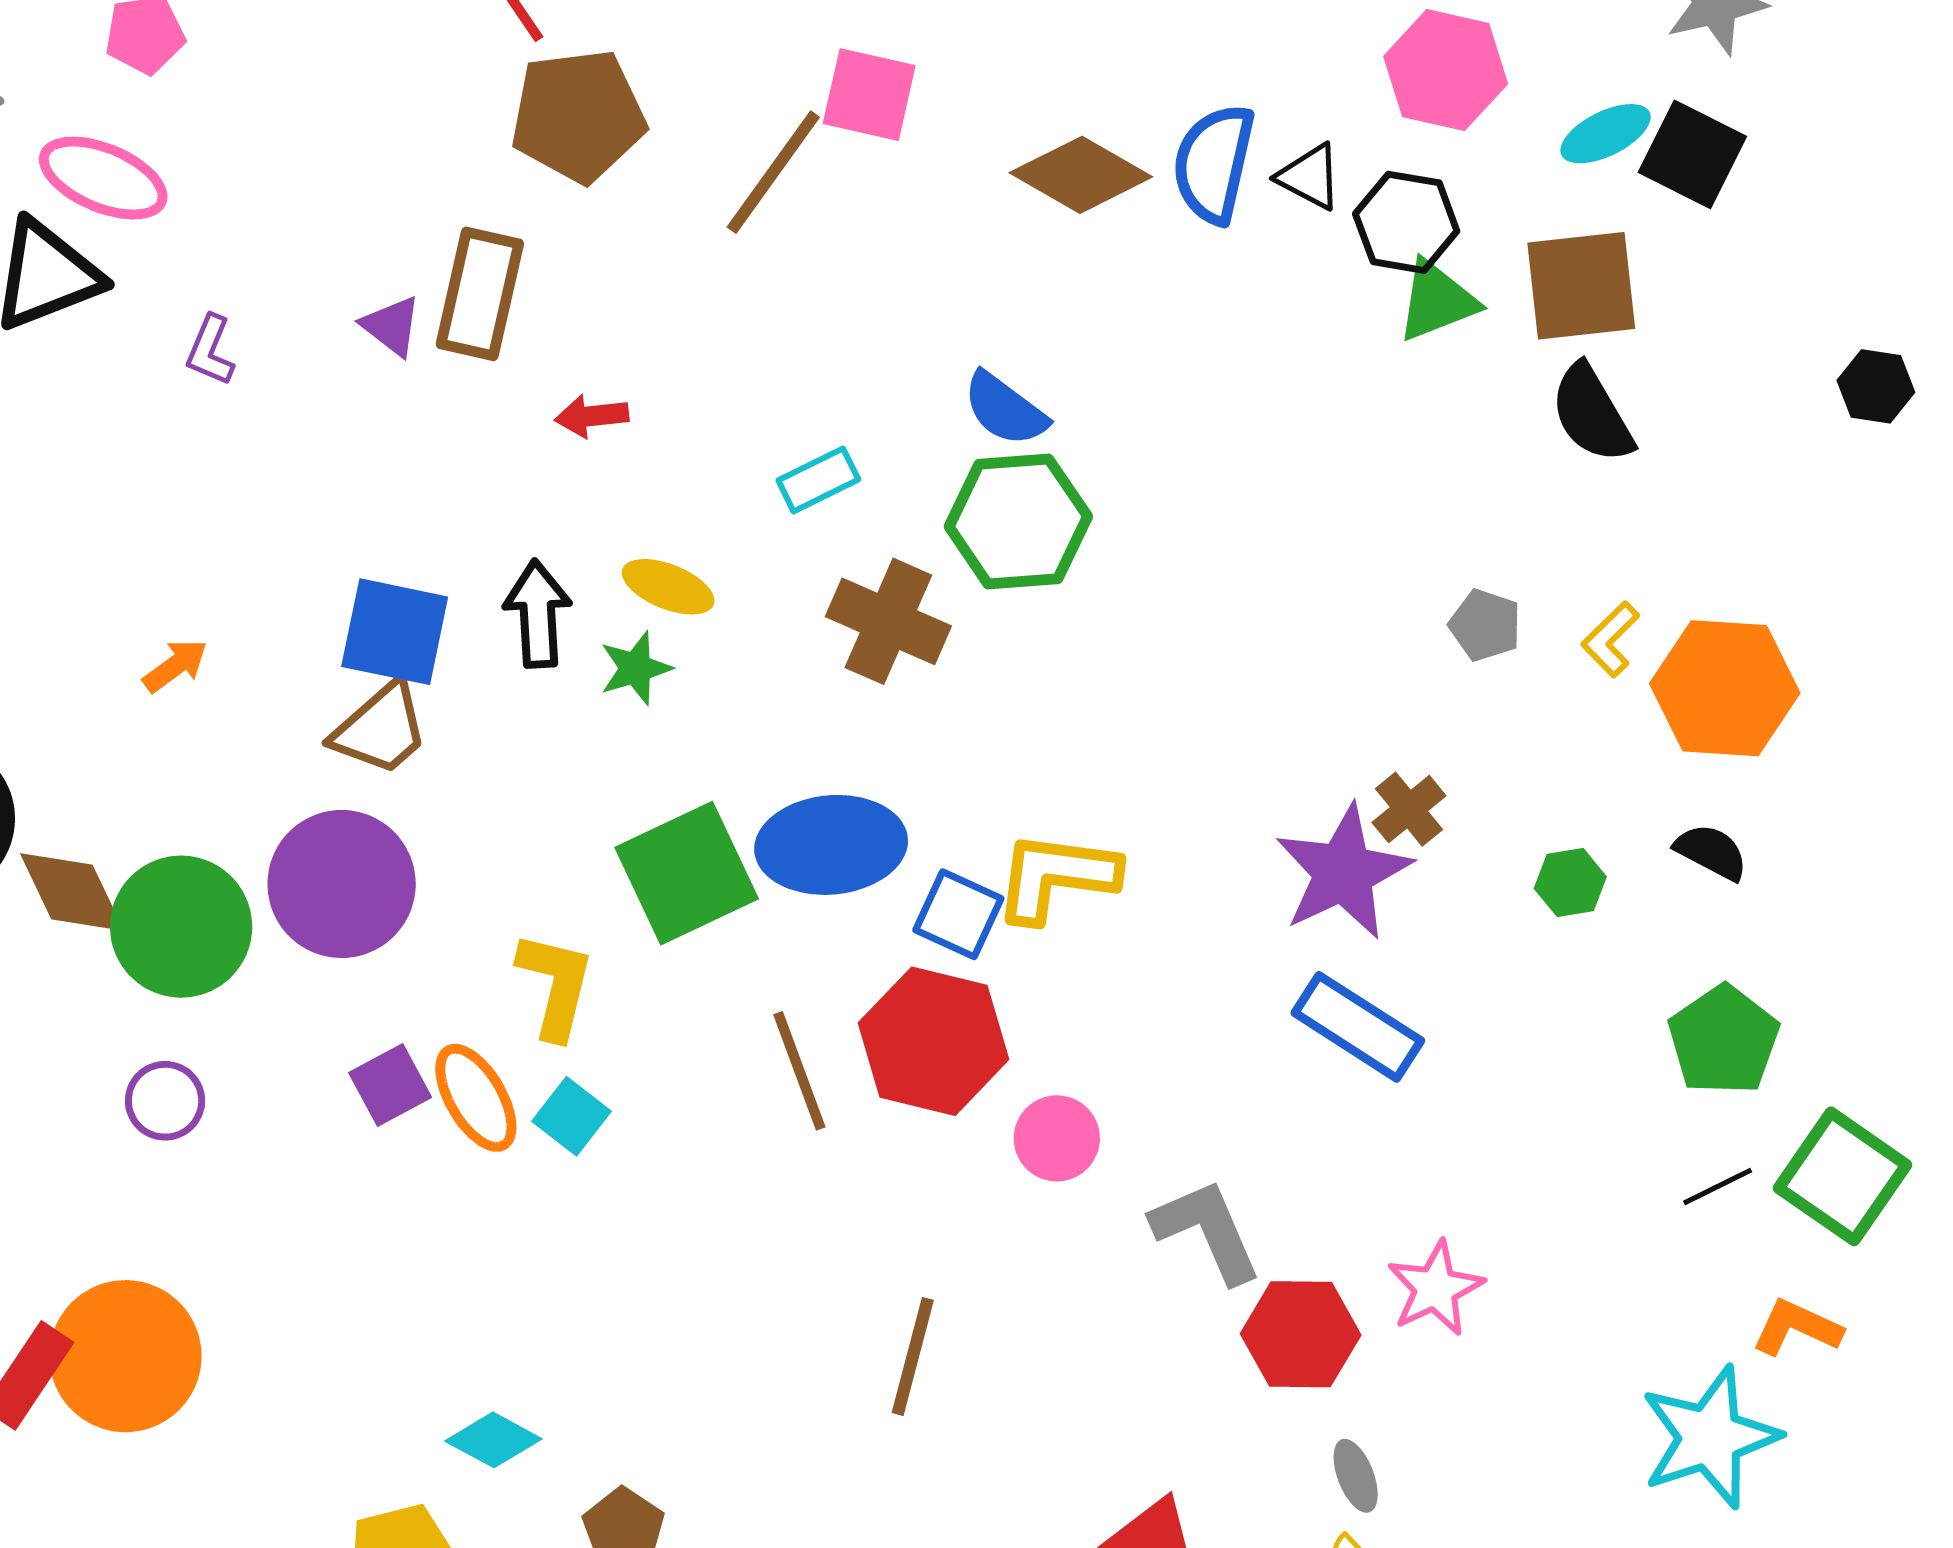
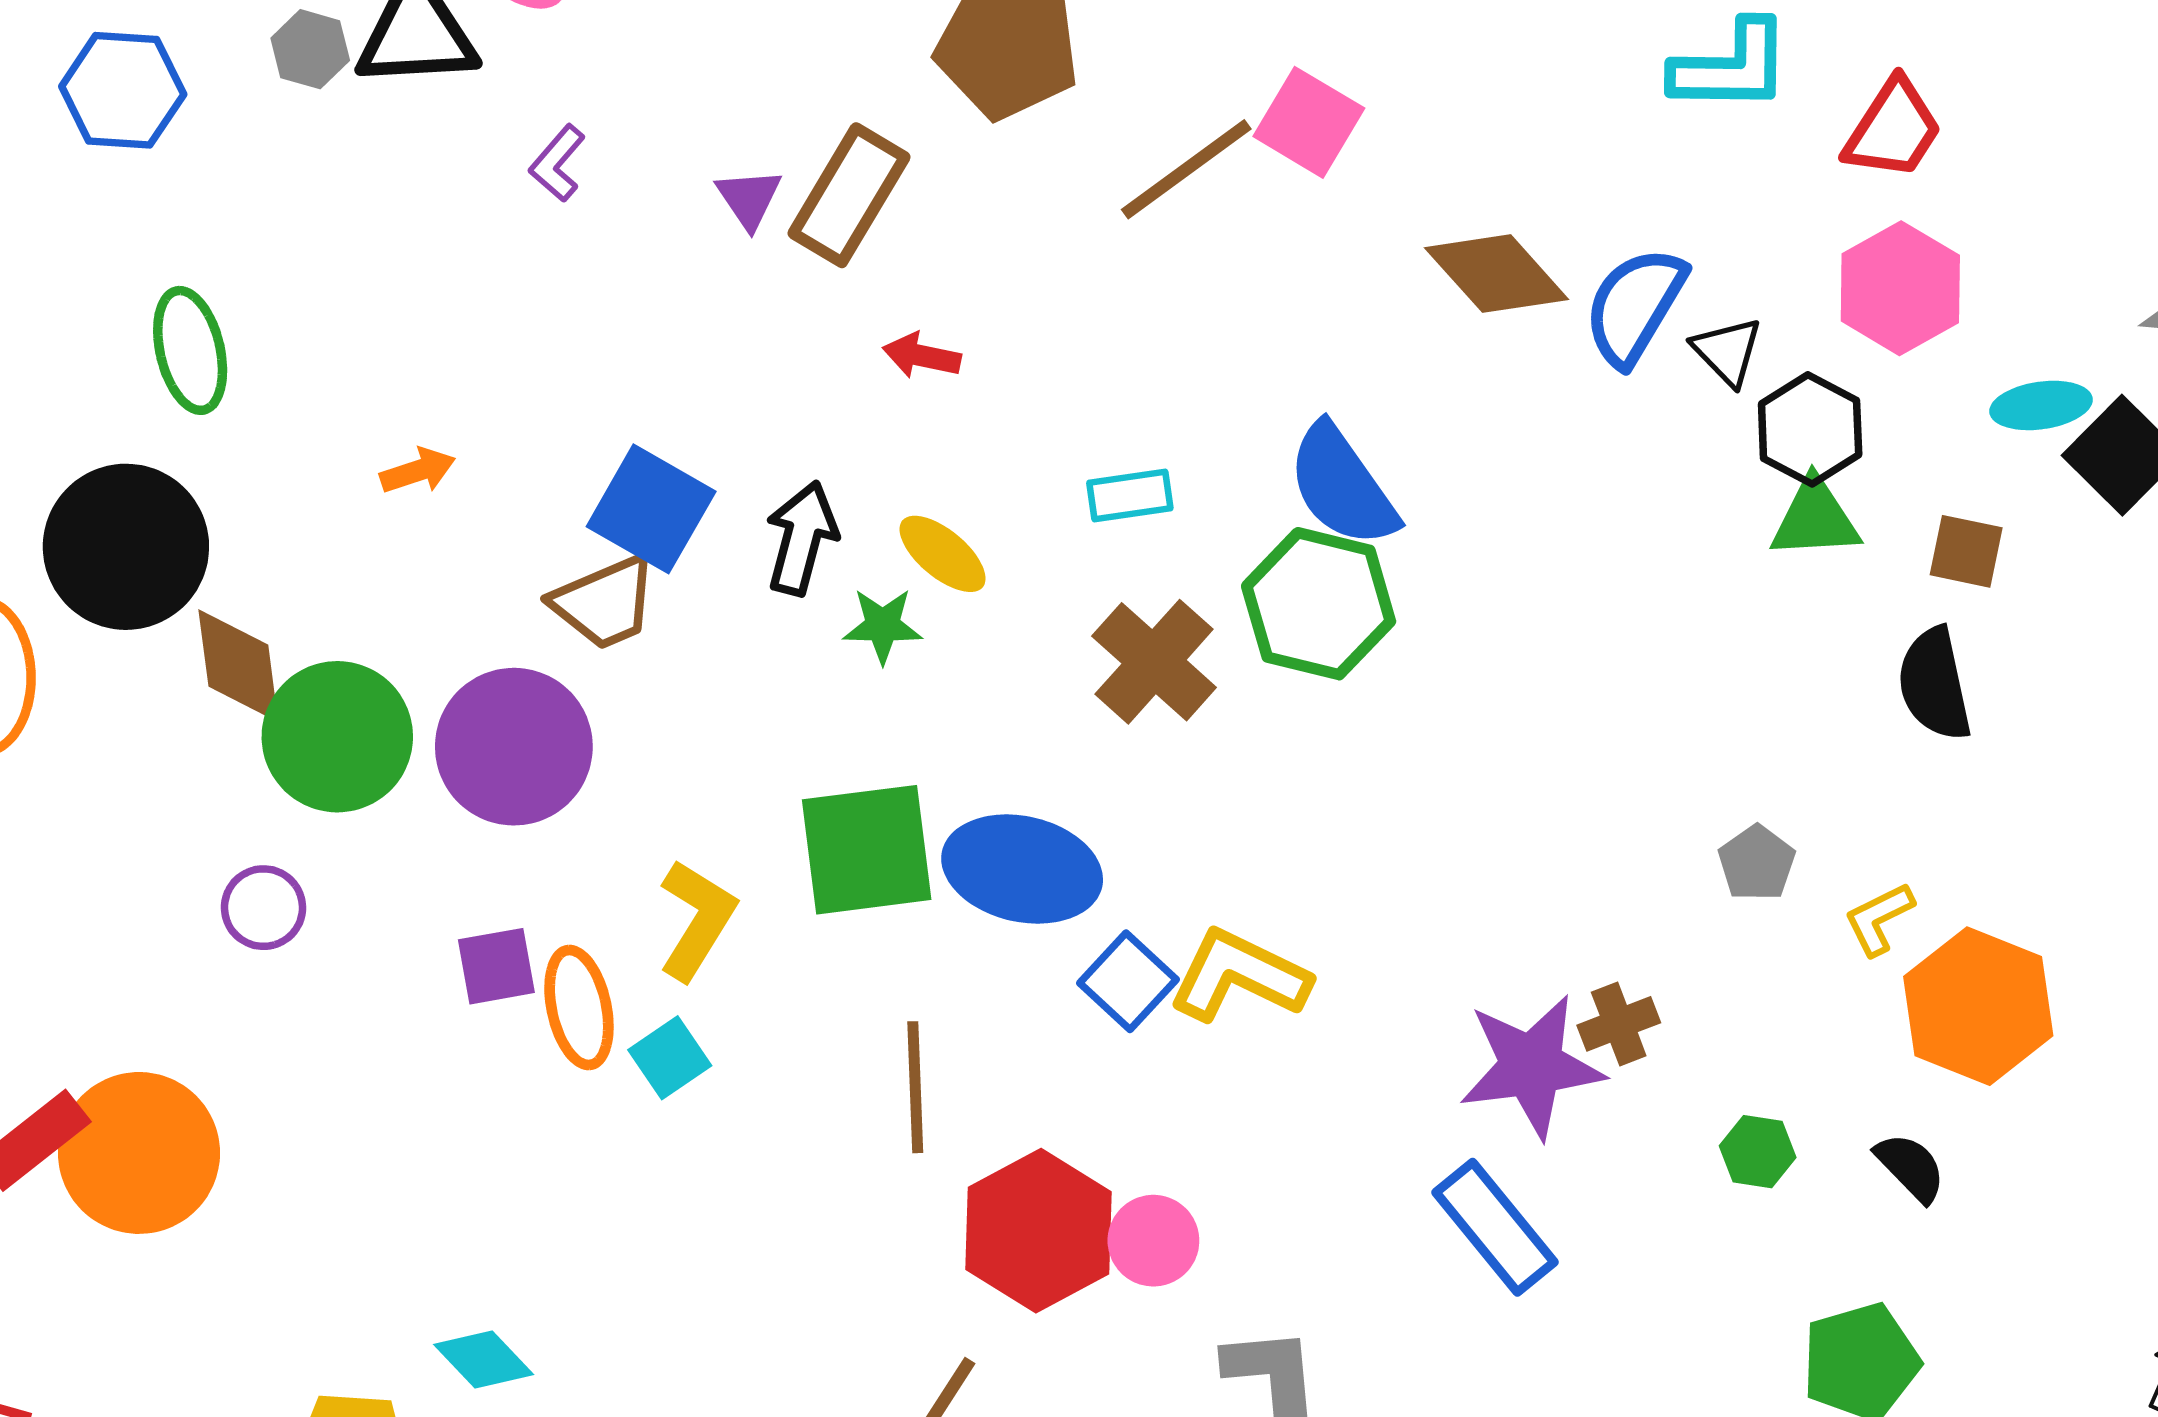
brown square: (1581, 286) -> (1966, 551), size x0.6
blue semicircle: (1005, 409) -> (1342, 486), size x1.4
red hexagon: (933, 1041) -> (1039, 1231), moved

